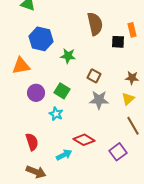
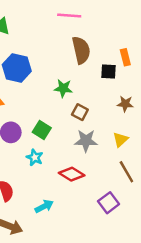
green star: (68, 56) -> (63, 88), moved
brown star: (132, 78) -> (125, 104), moved
red diamond: (84, 140) -> (72, 174), moved

